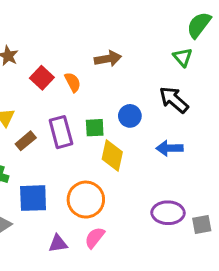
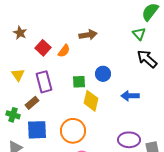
orange semicircle: (73, 82) -> (64, 51), turned 64
black arrow: (174, 100) -> (147, 59), moved
purple rectangle: (61, 132) -> (44, 82), moved
brown rectangle: (26, 141) -> (32, 103), moved

